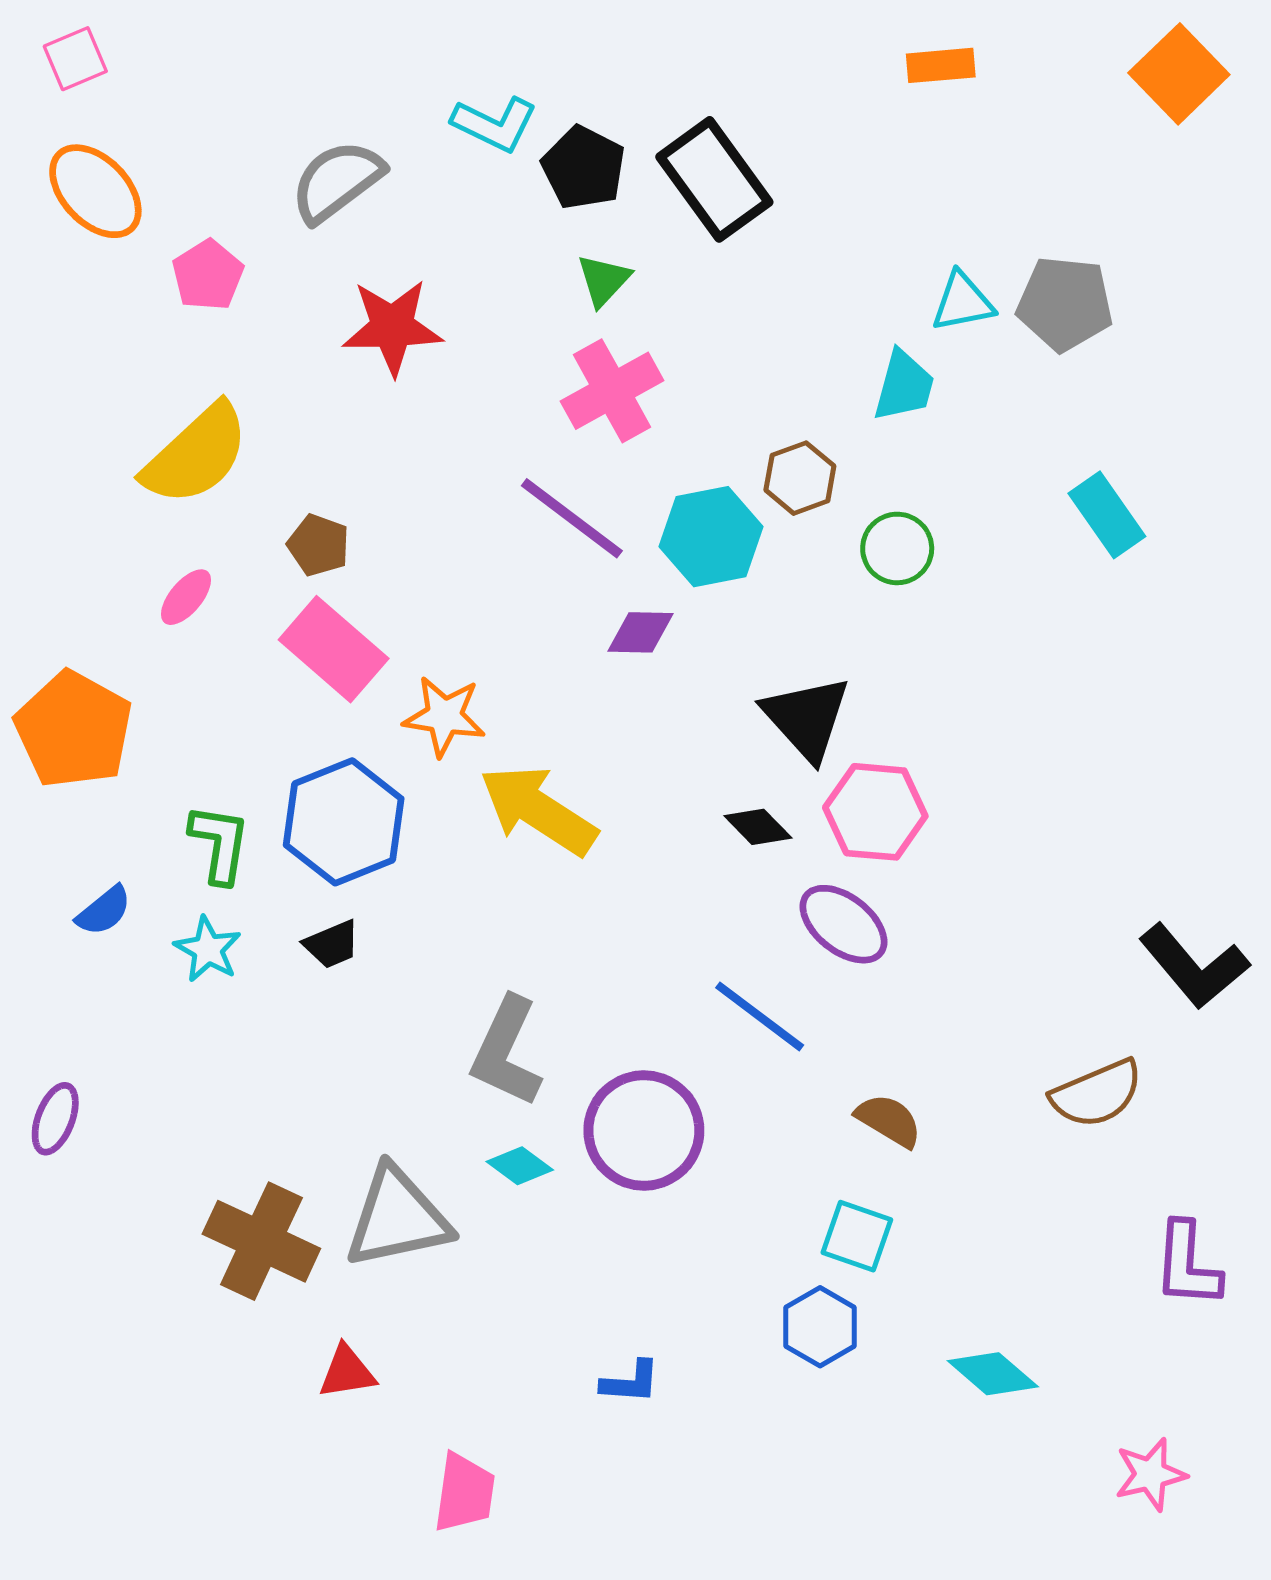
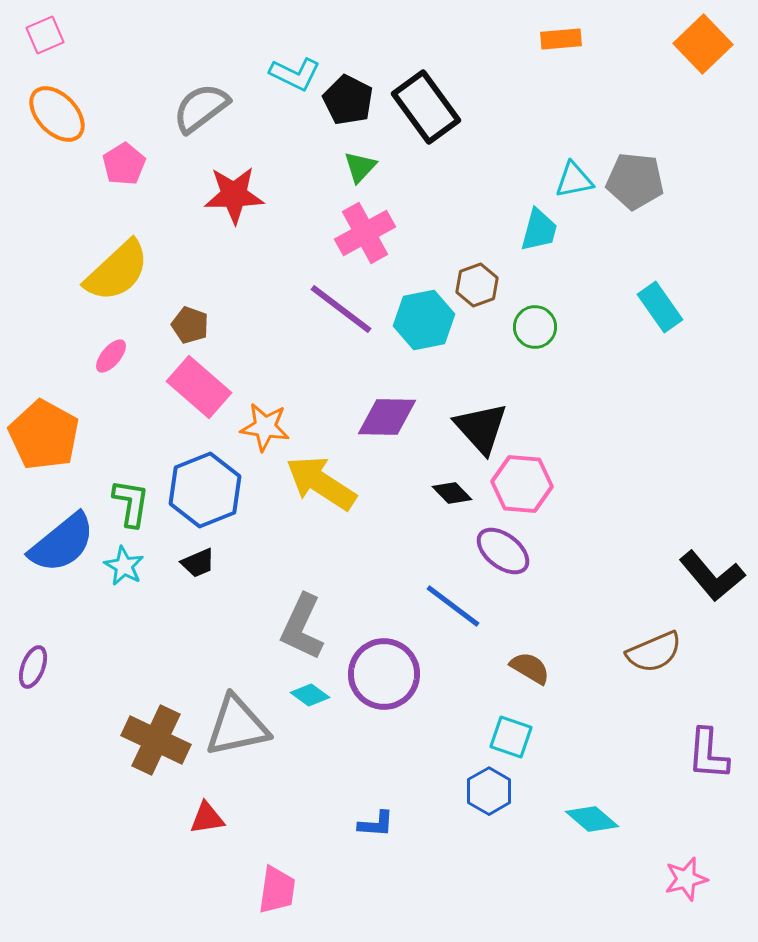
purple diamond: (641, 632) -> (387, 417), moved, size x1.5
blue semicircle: (104, 911) -> (62, 543), size x2.0

